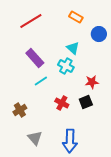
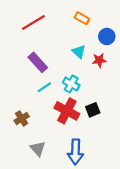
cyan cross: (66, 66) -> (71, 84), moved
red star: (92, 82) -> (99, 60), moved
red cross: (62, 103) -> (67, 111), size x1.6

